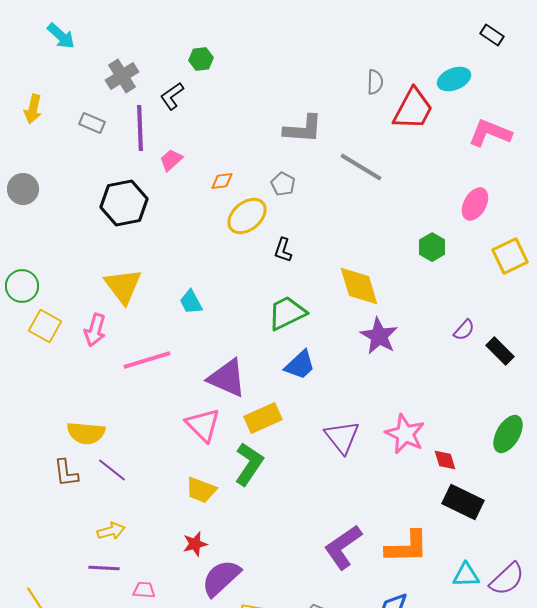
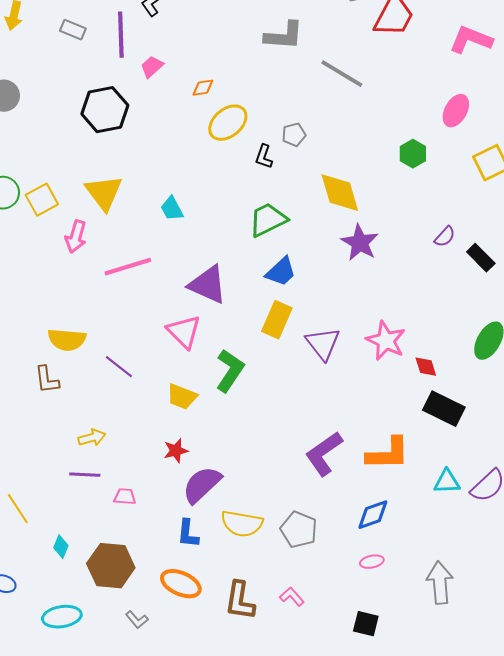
gray pentagon: (283, 184) -> (294, 135), moved, turned 30
yellow square: (45, 326) -> (42, 200), moved, turned 32
yellow rectangle: (263, 418) -> (277, 320), moved, turned -42
purple line: (112, 470) -> (119, 367), moved

